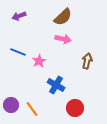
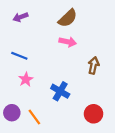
pink star: (39, 61) -> (26, 79), moved
red circle: (75, 108) -> (94, 114), moved

